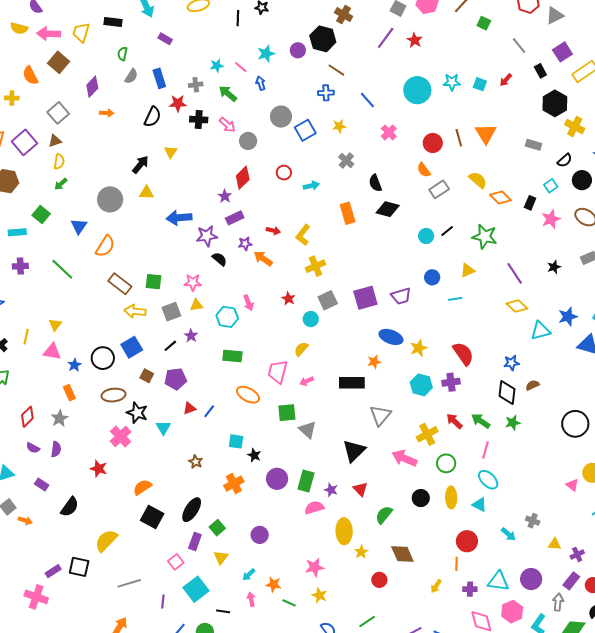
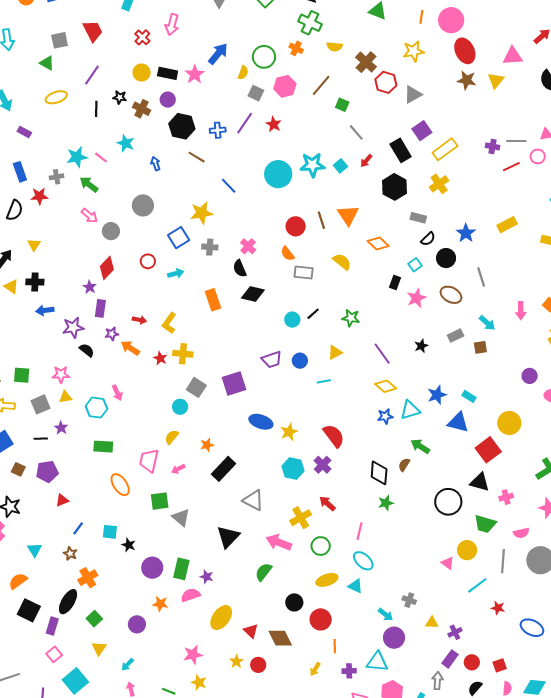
brown cross: (344, 15) -> (142, 109), moved
gray line: (519, 46) -> (356, 132), moved
purple circle: (298, 50) -> (168, 100), moved
cyan star: (266, 54) -> (126, 143), turned -30
cyan star: (217, 66) -> (77, 157), size x1.5
black rectangle: (540, 71) -> (401, 150), size x1.6
cyan star: (452, 82) -> (312, 165), size x1.4
blue arrow: (261, 83) -> (156, 164), moved
cyan square: (480, 84) -> (340, 166), turned 32
blue cross: (326, 93) -> (218, 130), moved
black hexagon: (555, 103) -> (394, 187), moved
black cross: (199, 120) -> (35, 282), moved
yellow star: (339, 126) -> (201, 213), size x1.6
yellow cross: (575, 127) -> (439, 184), moved, turned 30
blue square: (305, 130) -> (179, 238), moved
pink cross: (389, 132) -> (248, 246), moved
gray rectangle: (534, 145) -> (418, 218), moved
gray cross: (346, 161) -> (210, 247), turned -35
gray rectangle: (439, 189) -> (304, 272), turned 42
yellow triangle: (146, 193) -> (11, 287), turned 35
orange diamond: (501, 197) -> (378, 244), moved
blue arrow: (179, 218) -> (45, 310), size x0.7
purple rectangle: (235, 218) -> (100, 308), turned -54
green star: (485, 237) -> (351, 318), size x0.7
yellow cross: (316, 266) -> (183, 354), turned 30
purple trapezoid: (401, 296) -> (272, 360), moved
red star: (288, 299) -> (160, 358), moved
gray square: (328, 300) -> (196, 387), turned -30
black line: (170, 346) -> (41, 439), turned 40
orange star: (374, 362) -> (207, 445), moved
blue star: (511, 363) -> (385, 416), moved
purple cross: (451, 382) -> (323, 465), turned -36
black rectangle: (352, 383) -> (224, 469), turned -45
brown semicircle: (532, 385) -> (404, 465), turned -32
orange ellipse: (248, 395) -> (120, 485), turned 30
blue line: (209, 411) -> (78, 528), moved
gray triangle: (380, 415) -> (253, 500), turned -40
green arrow: (481, 421) -> (420, 446), moved
cyan triangle: (163, 428) -> (35, 550), moved
orange cross: (234, 484) -> (88, 578), moved
red triangle: (360, 489) -> (251, 631), moved
yellow ellipse: (451, 497) -> (327, 580), turned 75
black circle: (421, 498) -> (294, 602), moved
green semicircle: (384, 515) -> (263, 572), moved
yellow ellipse: (344, 531) -> (221, 618), turned 40
red circle: (467, 541) -> (321, 619), moved
purple rectangle: (195, 542) -> (52, 626), moved
yellow star: (361, 552) -> (236, 661), moved
purple circle: (531, 579) -> (394, 638), moved
orange star: (274, 584) -> (160, 604), moved

